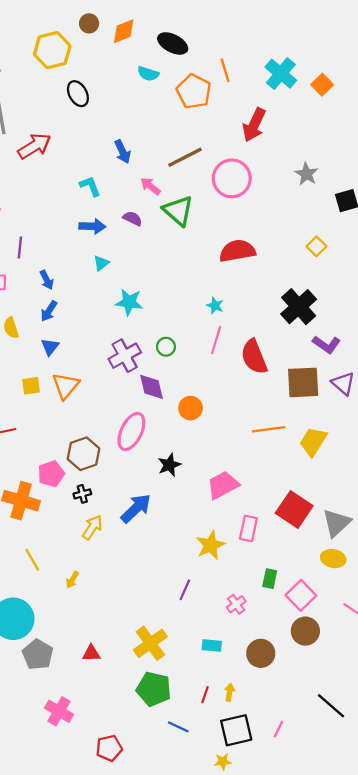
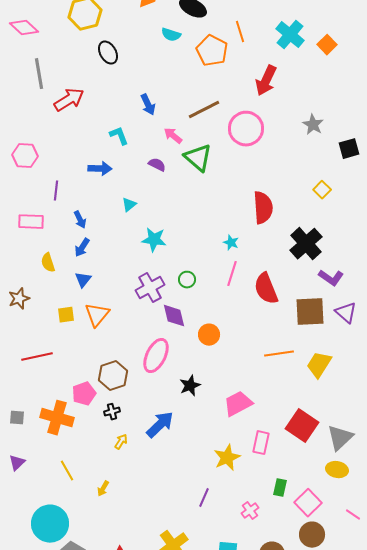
blue arrow: (92, 226) -> (100, 169), moved
red semicircle: (237, 251) -> (263, 208), moved, turned 96
yellow arrow: (92, 527) -> (121, 442), size x0.7

